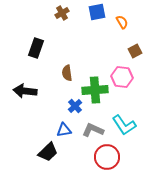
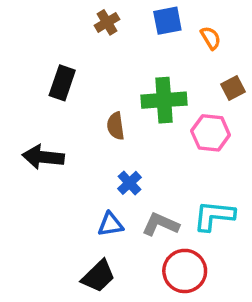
green cross: (95, 90) -> (164, 100), moved
cyan L-shape: (124, 125) -> (214, 216), turned 130
black trapezoid: (48, 152) -> (98, 276), moved

